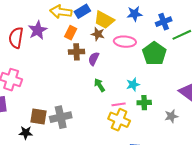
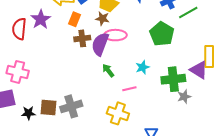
pink ellipse: (125, 42) -> (115, 35), moved
purple semicircle: (94, 59) -> (100, 44), size x1.6
green cross: (144, 103) -> (173, 79), moved, size x1.6
yellow cross: (119, 120) -> (118, 113), moved
black star: (26, 133) -> (28, 113), moved

